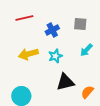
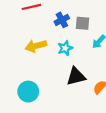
gray square: (80, 24) -> (82, 23), moved

